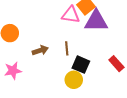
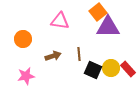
pink triangle: (71, 15) -> (60, 21), moved
yellow circle: (74, 80) -> (111, 68), moved

